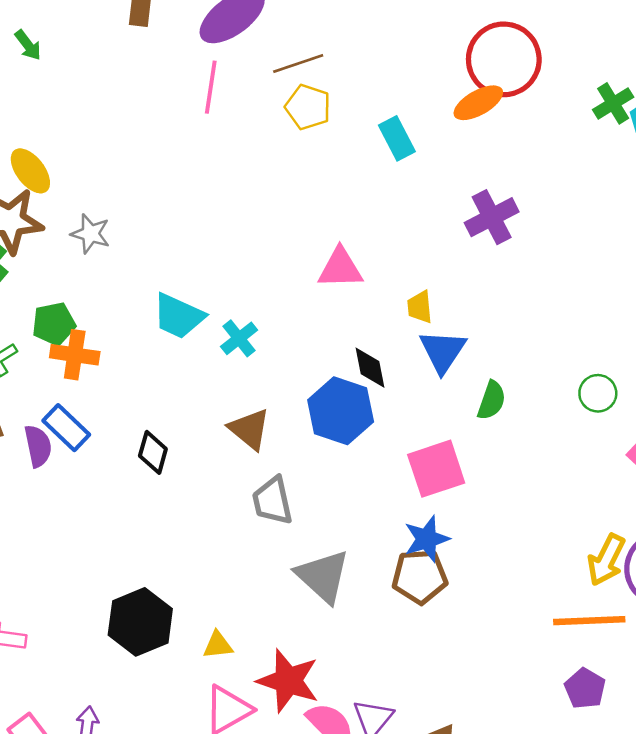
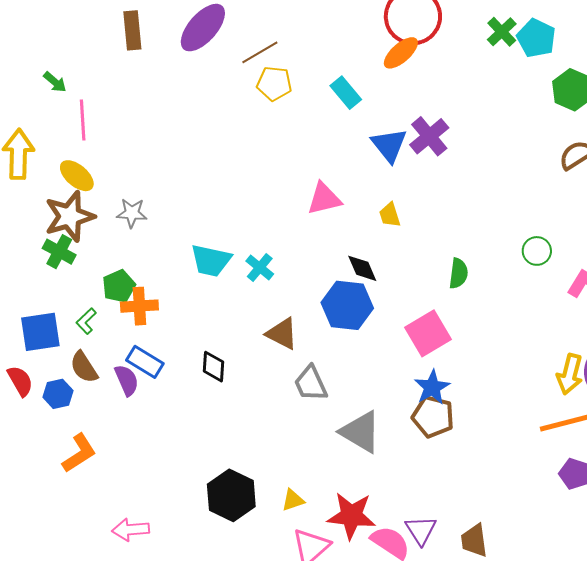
pink line: (211, 87) -> (83, 120), moved
blue triangle: (443, 351) -> (389, 145), moved
brown pentagon: (420, 577) -> (433, 417), turned 30

